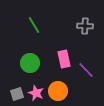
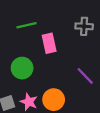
green line: (34, 25) -> (27, 25), turned -72
pink rectangle: (64, 59) -> (49, 43), moved

